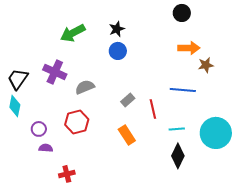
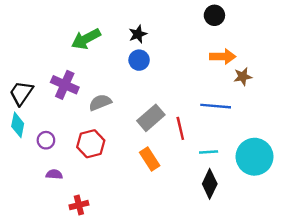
gray rectangle: (128, 100) -> (151, 118), size x1.6
purple circle: (39, 129) -> (46, 140), moved

